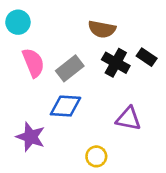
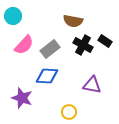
pink semicircle: (33, 63) -> (24, 45), turned 65

